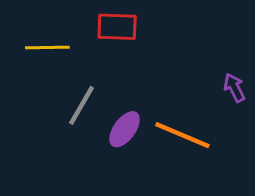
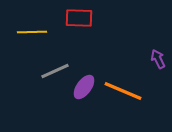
gray line: (81, 105) -> (55, 71), turned 36

